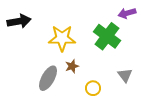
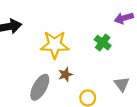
green cross: (107, 36) -> (103, 43), size x0.6

